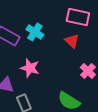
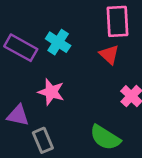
pink rectangle: (78, 17) -> (118, 21), turned 75

